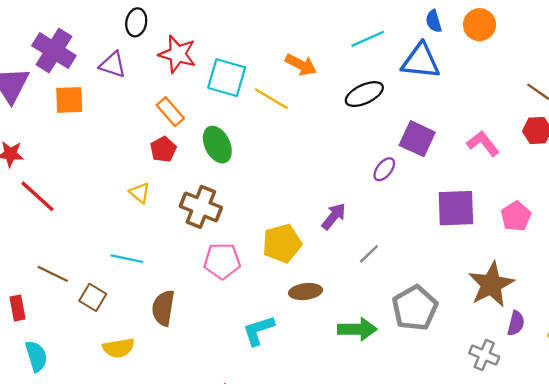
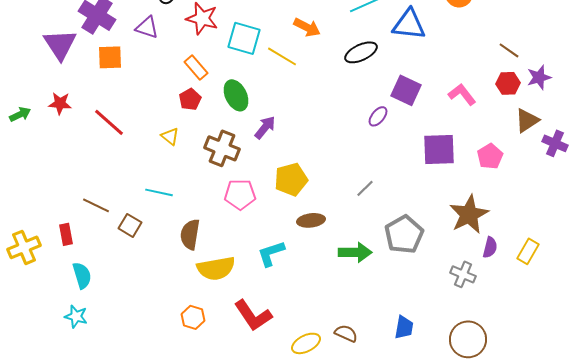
red line: (37, 196) -> (109, 122), moved
purple arrow: (334, 216) -> (265, 127), moved
yellow semicircle: (119, 348) -> (216, 268), moved, size x1.4

